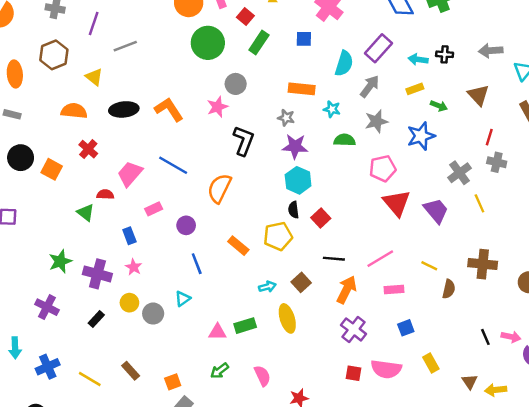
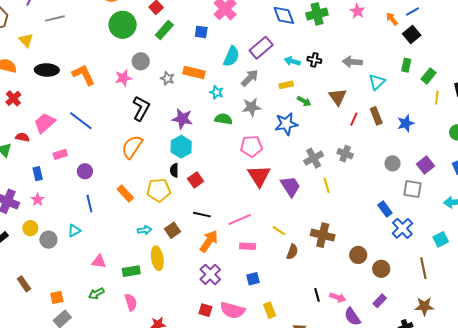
gray star: (286, 118) -> (167, 78), moved
red line: (489, 137) -> (354, 119), moved
orange semicircle: (219, 188) -> (132, 147), moved
green rectangle: (245, 326) -> (131, 271), moved

